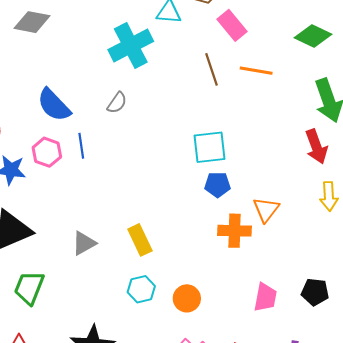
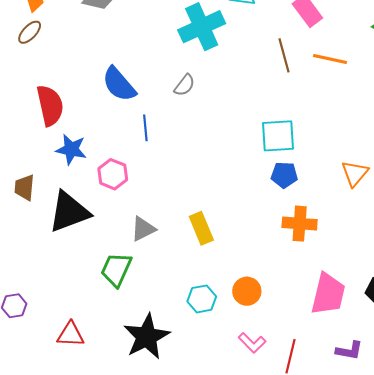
pink hexagon: (47, 152) -> (113, 174), moved
orange triangle: (266, 209) -> (355, 173), moved
green trapezoid: (29, 288) -> (116, 269), moved
cyan hexagon: (141, 289) -> (202, 299), moved
pink trapezoid: (265, 297) -> (328, 294), size x1.4

